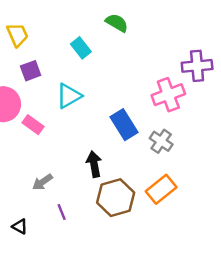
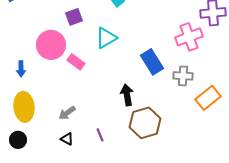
gray cross: (161, 141) -> (183, 76), turned -30
gray arrow: (43, 182) -> (67, 113), moved
orange rectangle: (161, 189) -> (208, 98), moved
black triangle: (20, 226) -> (67, 139), moved

